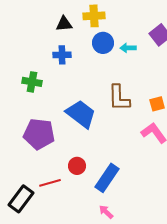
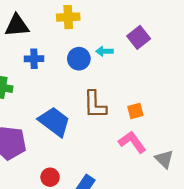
black triangle: (64, 24) -> (17, 26), moved, size x1.4
blue circle: (103, 43) -> (79, 59), moved

